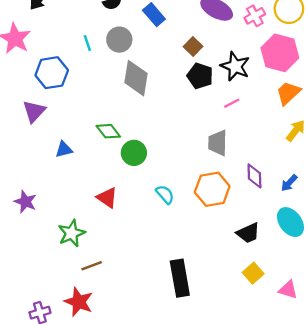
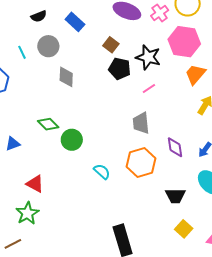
gray diamond: (136, 78) -> (66, 77), size x0.7
red triangle: (107, 198) -> (35, 184), moved
black trapezoid: (248, 233) -> (175, 196), turned 30
brown line: (92, 266) -> (13, 244), moved

